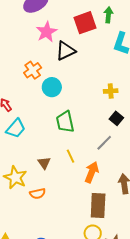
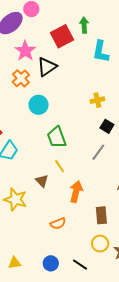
orange cross: (33, 70) -> (21, 78), moved
yellow line: (70, 156) -> (59, 166), moved
orange arrow: (92, 172) -> (76, 192), moved
orange semicircle: (38, 194) -> (58, 223), moved
brown rectangle: (98, 206) -> (101, 215), size x0.7

